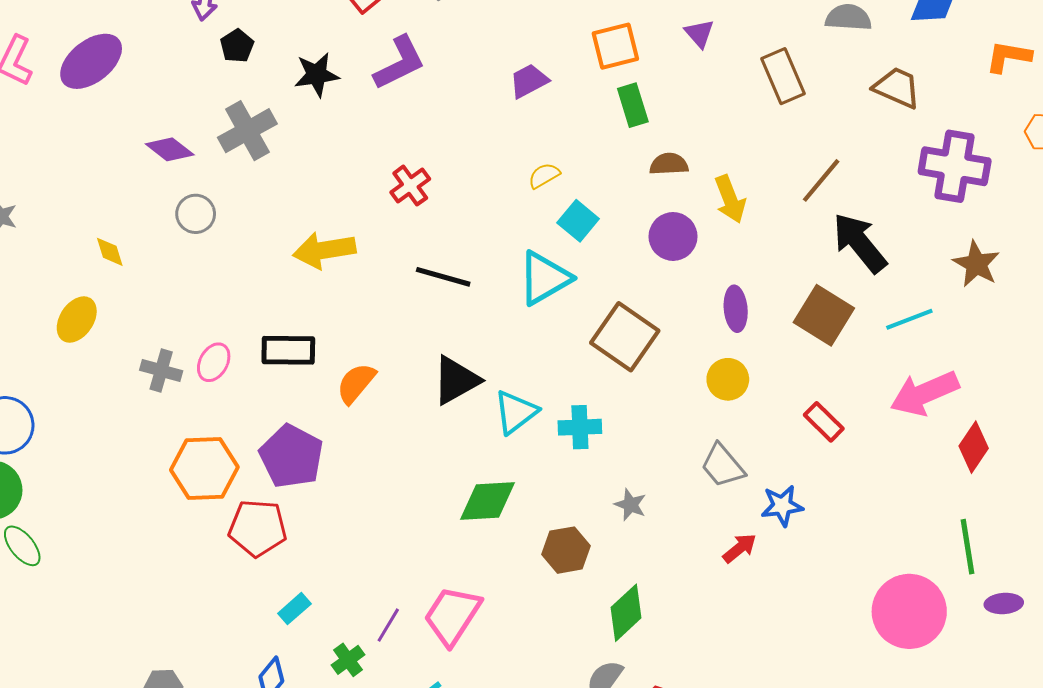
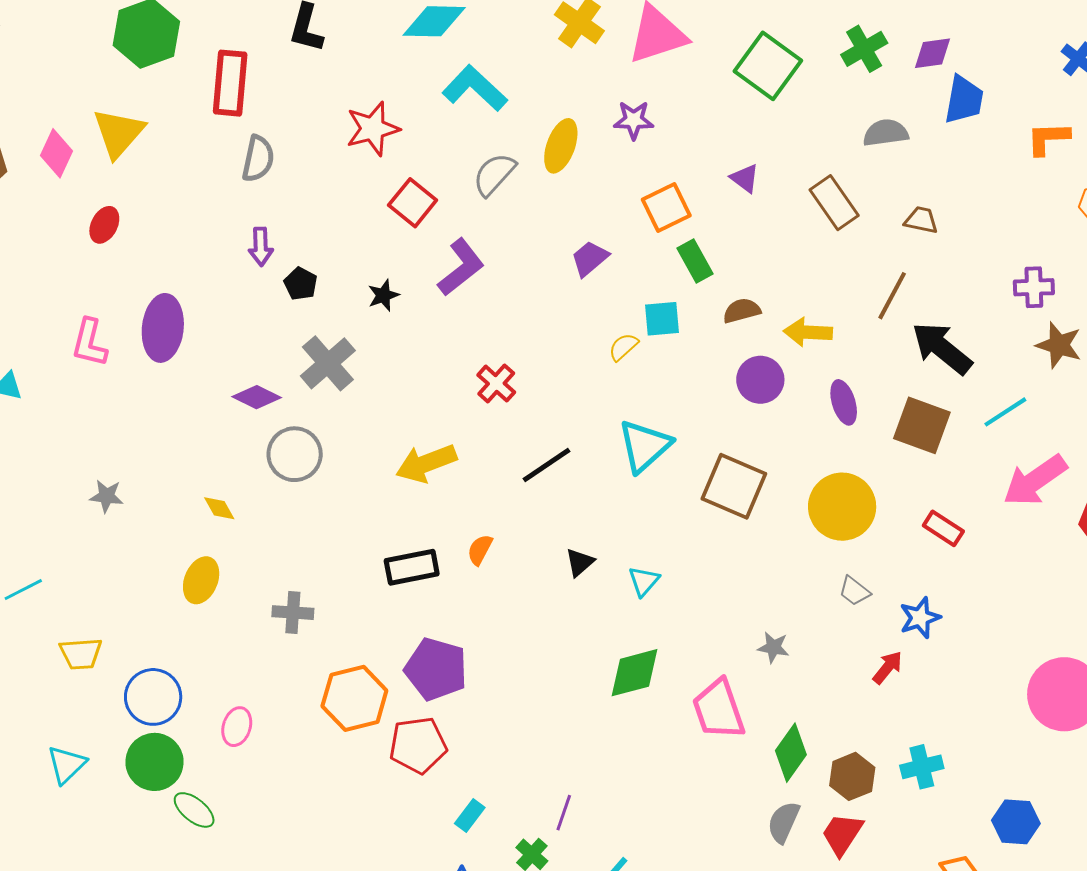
purple ellipse: (91, 61) -> (163, 328), turned -34
black star: (317, 75) -> (383, 295), size x0.7
brown trapezoid: (897, 88) -> (921, 220), moved, size x0.7
purple cross: (955, 166) -> (1034, 287), moved, size x0.6
yellow arrow: (730, 199) -> (808, 332), turned 126
gray circle: (196, 214) -> (295, 454), size x1.4
cyan square: (578, 221) -> (662, 319), moved, turned -33
black line: (443, 277) -> (546, 465), turned -38
purple ellipse: (736, 309) -> (844, 402), moved
pink ellipse: (214, 362) -> (237, 727), moved
yellow circle: (728, 379) -> (842, 507), size x1.6
black triangle: (456, 380) -> (580, 562), size x0.6
orange semicircle: (356, 383) -> (480, 550), moved, size x0.7
cyan triangle: (516, 412) -> (644, 581), size x0.7
cyan cross: (580, 427) -> (922, 767), moved
gray trapezoid: (723, 466) -> (855, 591), size x0.7
brown hexagon: (566, 550) -> (852, 776), moved
pink trapezoid: (452, 616) -> (719, 709), moved, turned -40

